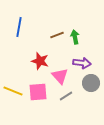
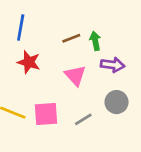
red star: (40, 61) -> (29, 62), moved
purple arrow: (82, 63) -> (113, 65), moved
pink triangle: (60, 76) -> (75, 75), moved

